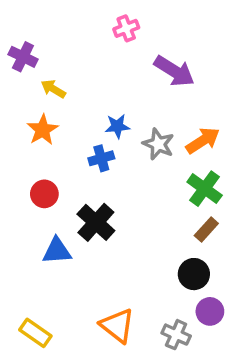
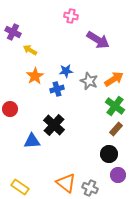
pink cross: (126, 28) -> (71, 16), turned 32
orange star: (43, 130) -> (35, 76), moved
red circle: (44, 194) -> (10, 109), moved
gray cross: (176, 335) -> (90, 188), moved

